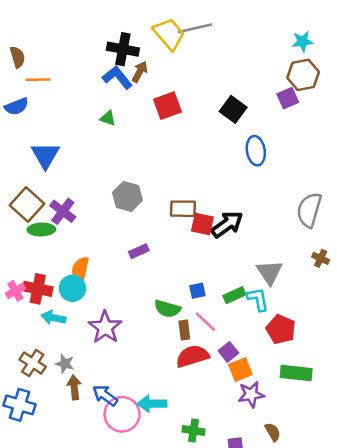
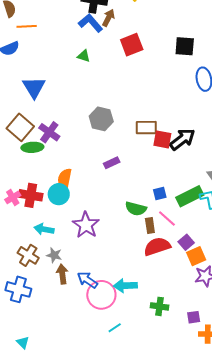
black square: (233, 109) -> (185, 46), turned -30
green rectangle: (234, 295) -> (190, 196), size x1.5
cyan arrow: (53, 318) -> (44, 229), moved

